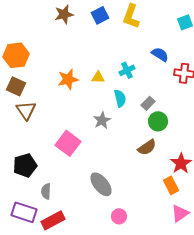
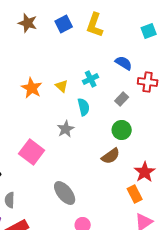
brown star: (64, 14) -> (28, 23), turned 30
yellow triangle: (98, 77) -> (62, 86), turned 40
orange star: (68, 79) -> (32, 88), turned -30
gray rectangle: (148, 103) -> (122, 99), moved

